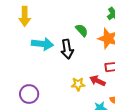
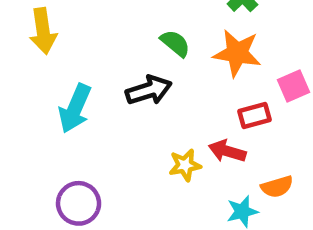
cyan arrow: (42, 44) -> (75, 108), moved, turned 115
black arrow: (67, 49) -> (149, 90), turned -90

